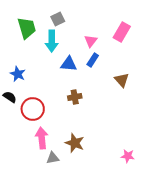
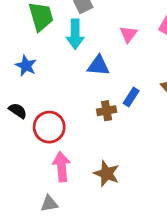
blue rectangle: (93, 60) -> (131, 97), moved
blue star: (18, 74) -> (26, 66), moved
gray triangle: (53, 158) -> (49, 204), moved

